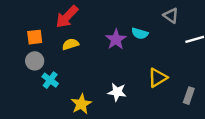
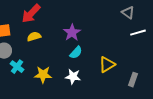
gray triangle: (171, 16) -> (128, 13), moved
cyan semicircle: (140, 33) -> (76, 53), moved, turned -64
yellow star: (81, 104) -> (43, 75), moved, turned 30

